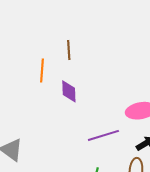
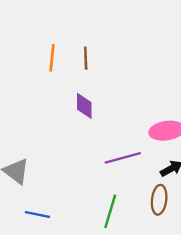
orange line: (42, 70) -> (52, 58), moved

